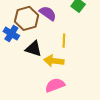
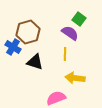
purple semicircle: (48, 13) -> (70, 33), moved
yellow arrow: (54, 61) -> (75, 78), moved

